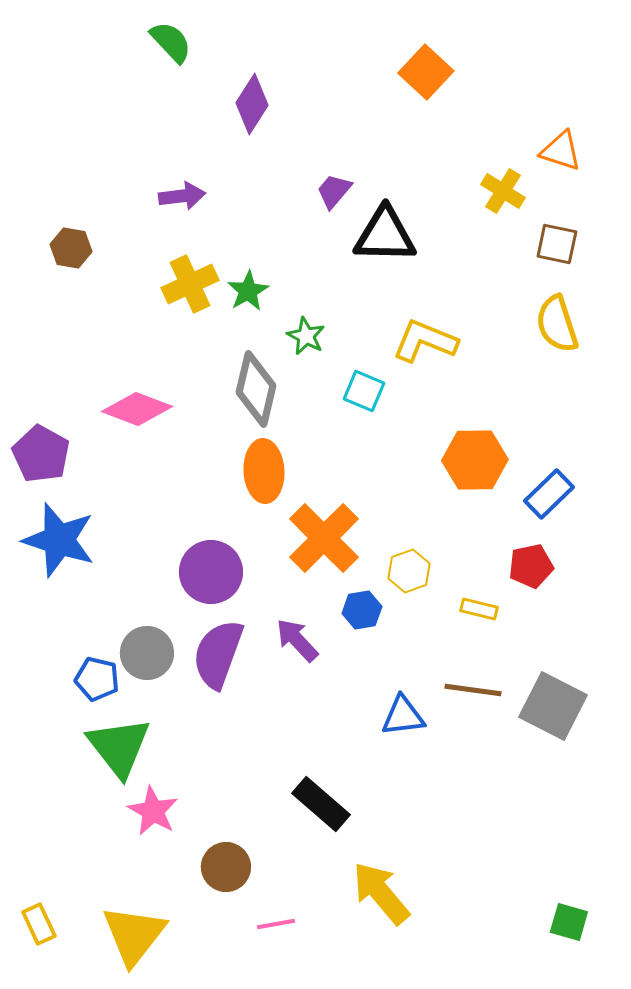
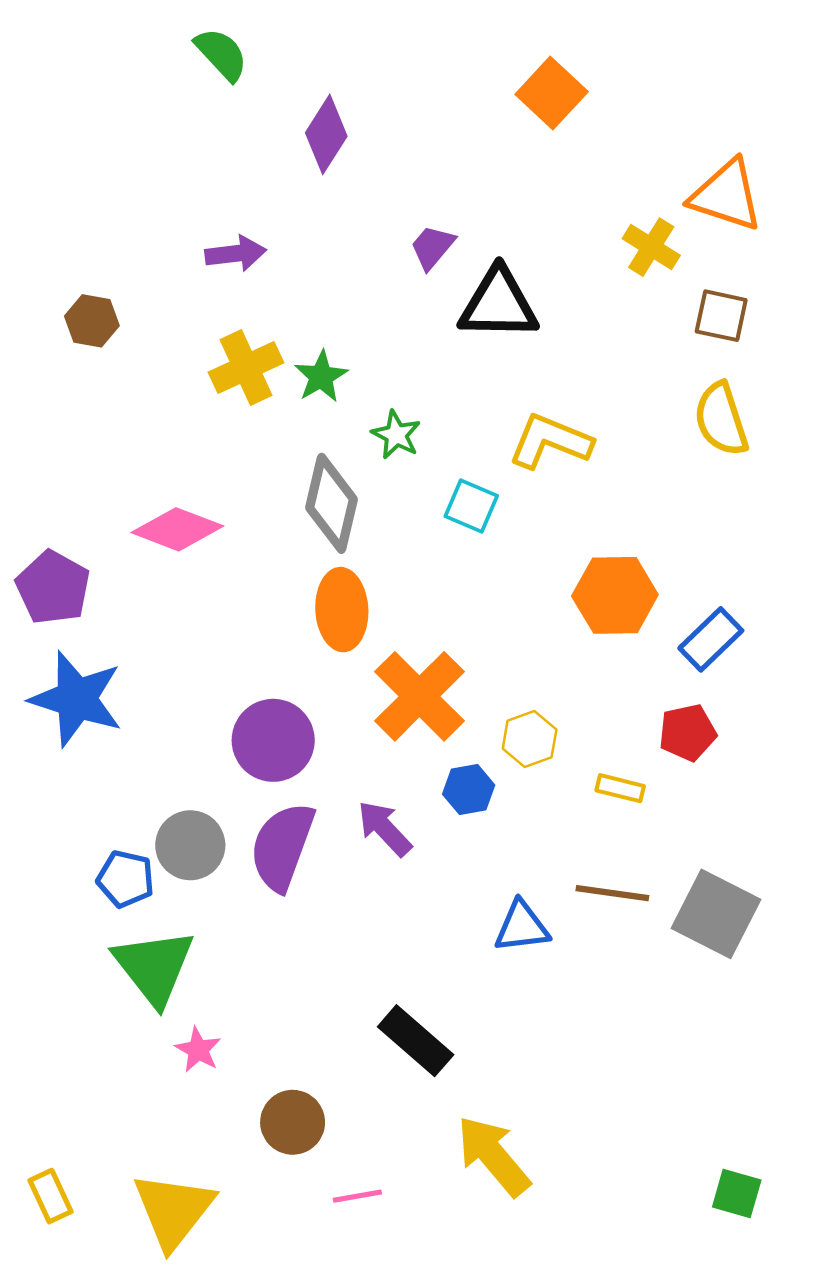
orange triangle: (561, 151) -> (726, 195), size x1.4
pink star: (153, 811) -> (198, 1050), size x0.7

